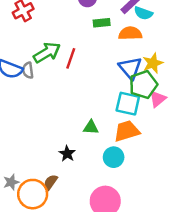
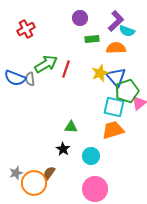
yellow star: (153, 63) -> (100, 73), moved
green triangle: (91, 127) -> (71, 127), moved
cyan circle: (114, 157) -> (91, 156), moved

